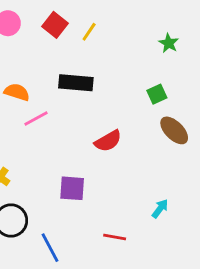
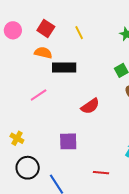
yellow line: (89, 32) -> (79, 33), moved, turned -56
orange semicircle: (17, 92) -> (43, 53), moved

